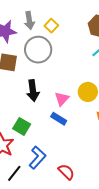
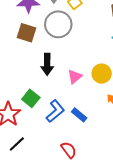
blue rectangle: (59, 119) -> (79, 115), moved
blue L-shape: (37, 158) -> (55, 111), moved

